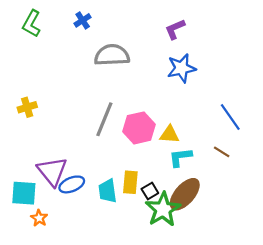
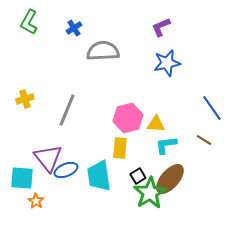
blue cross: (83, 20) -> (74, 28), moved
gray line: (104, 119) -> (67, 110), moved
yellow rectangle: (130, 182) -> (120, 148), moved
cyan trapezoid: (108, 191) -> (99, 176), size x1.4

